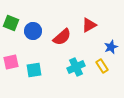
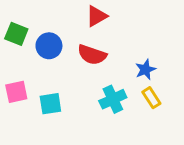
red triangle: (89, 25) -> (96, 16), moved
red semicircle: (62, 37) -> (92, 55), turned 60
blue star: (111, 47) -> (145, 70), moved

